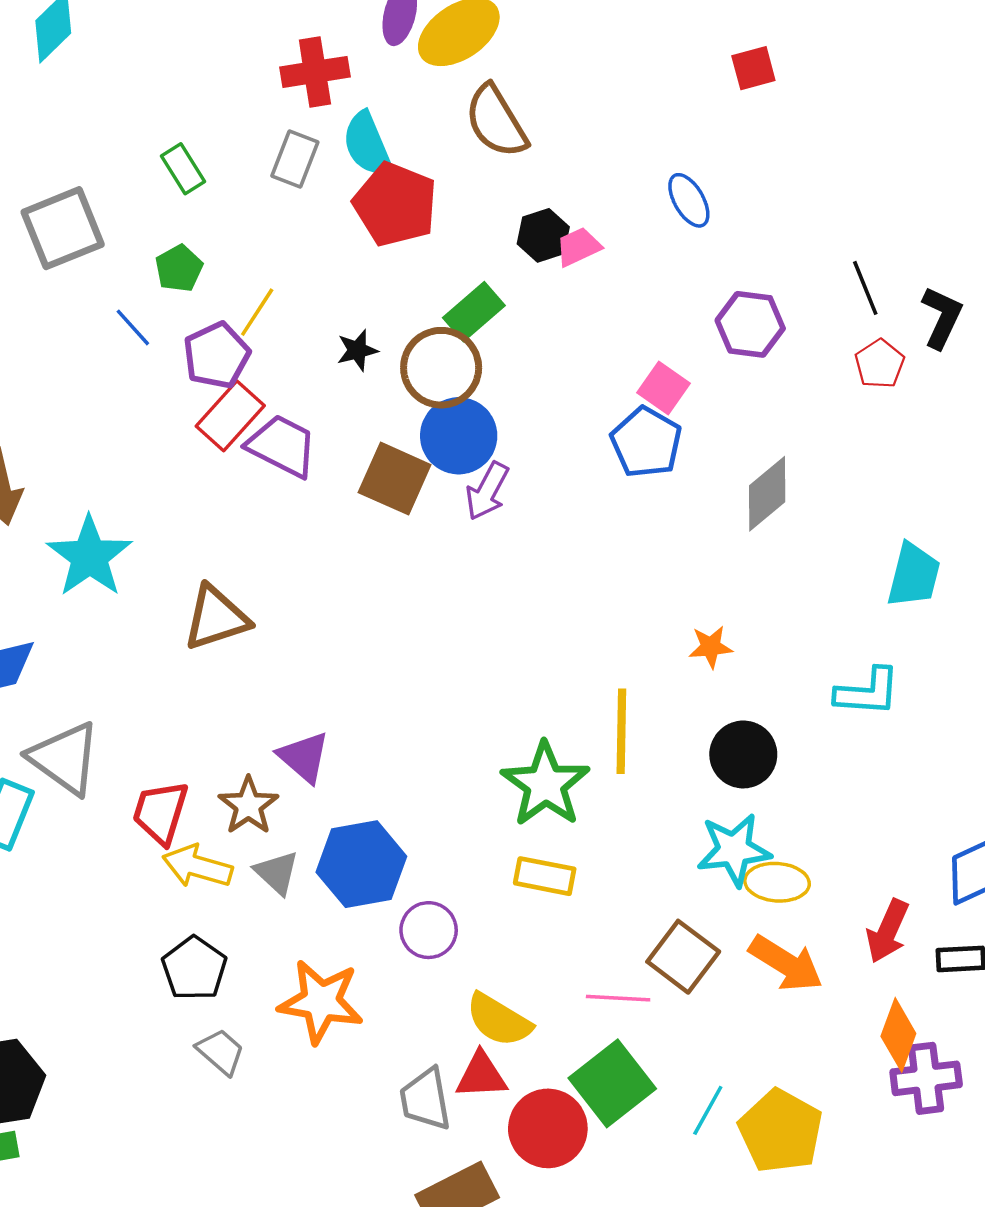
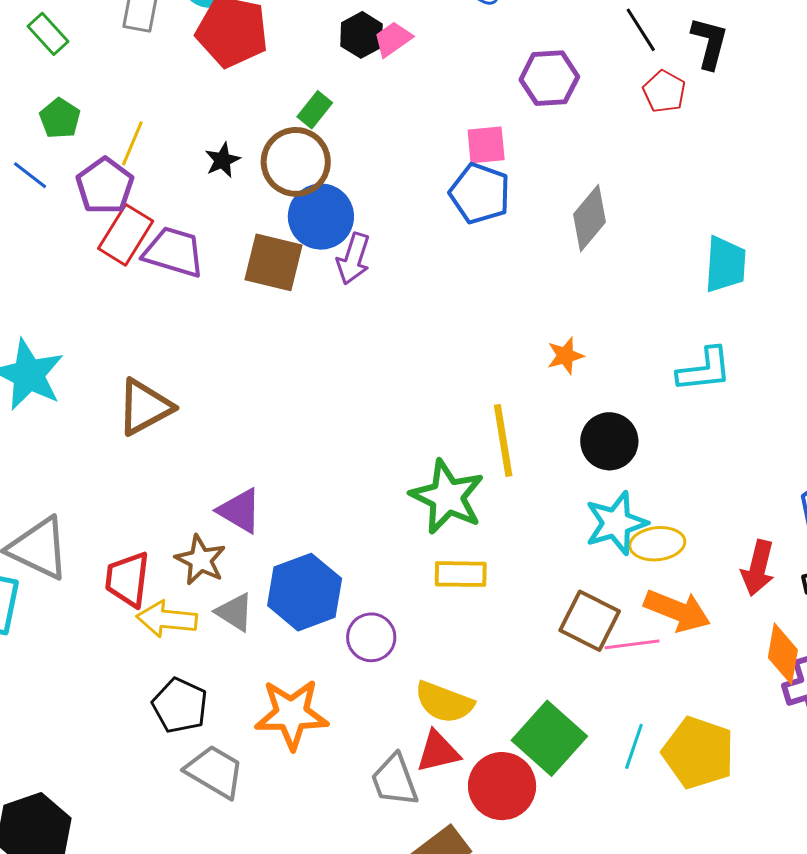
green rectangle: (474, 312) -> (315, 110), size x0.7
pink square: (664, 388) -> (486, 145), turned -30
pink line: (618, 998) -> (632, 644), moved
gray trapezoid: (221, 1052) -> (215, 772), size x1.4

